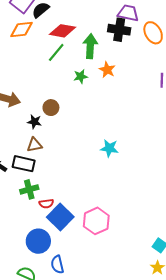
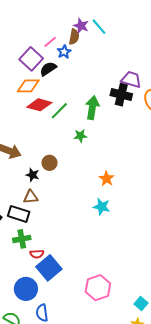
red diamond: (63, 31) -> (39, 105), moved
orange star: (107, 70) -> (107, 179), moved
pink hexagon: (96, 221) -> (98, 288), moved

